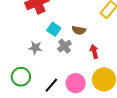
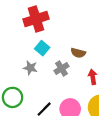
cyan square: (54, 29) -> (42, 48), moved

